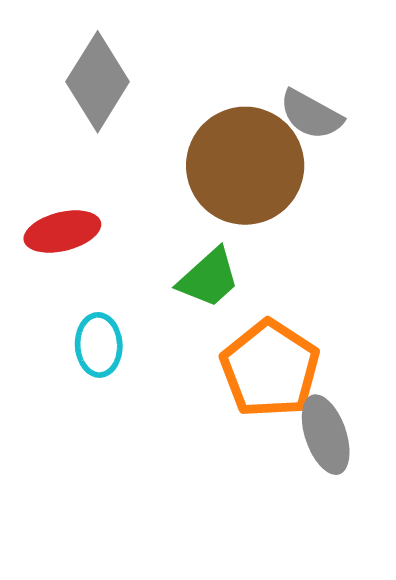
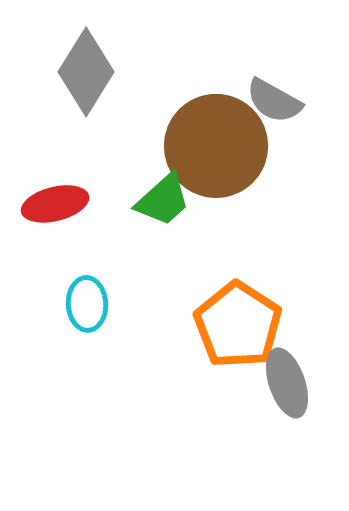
green trapezoid: (209, 278) -> (163, 200), moved

